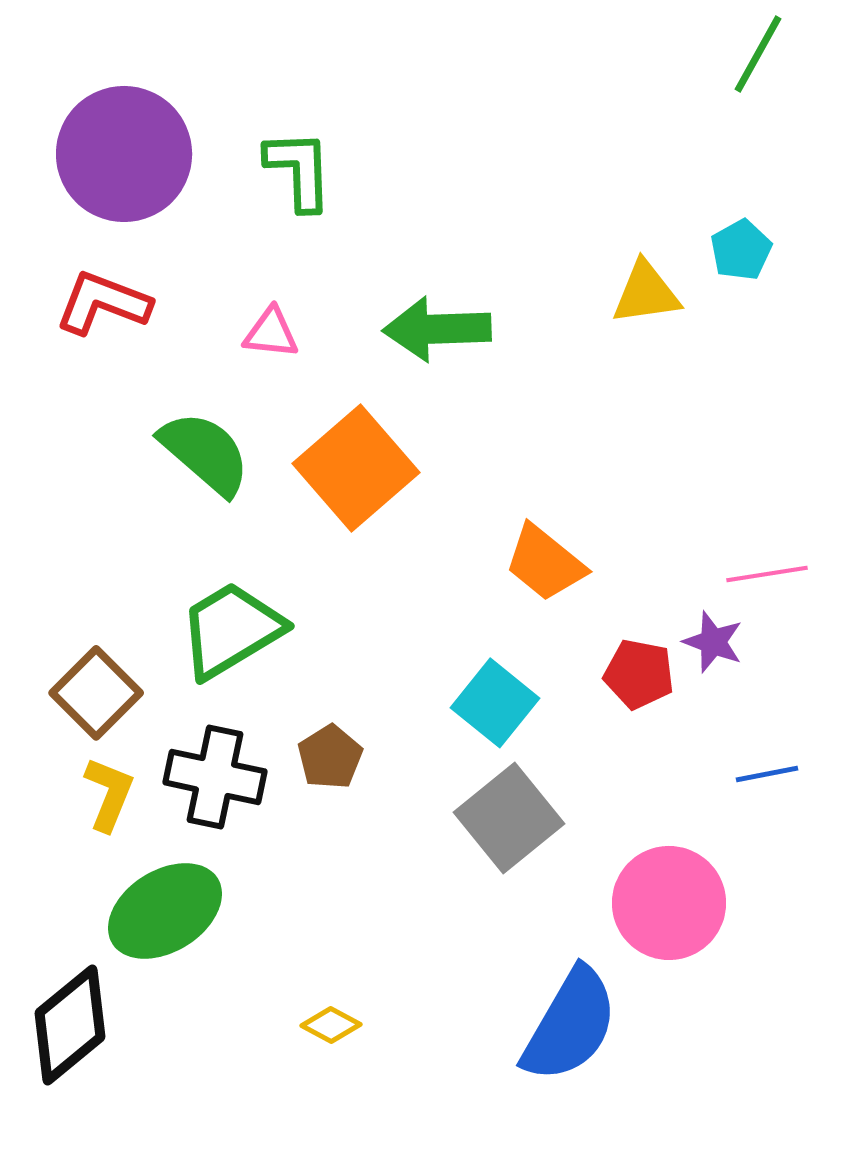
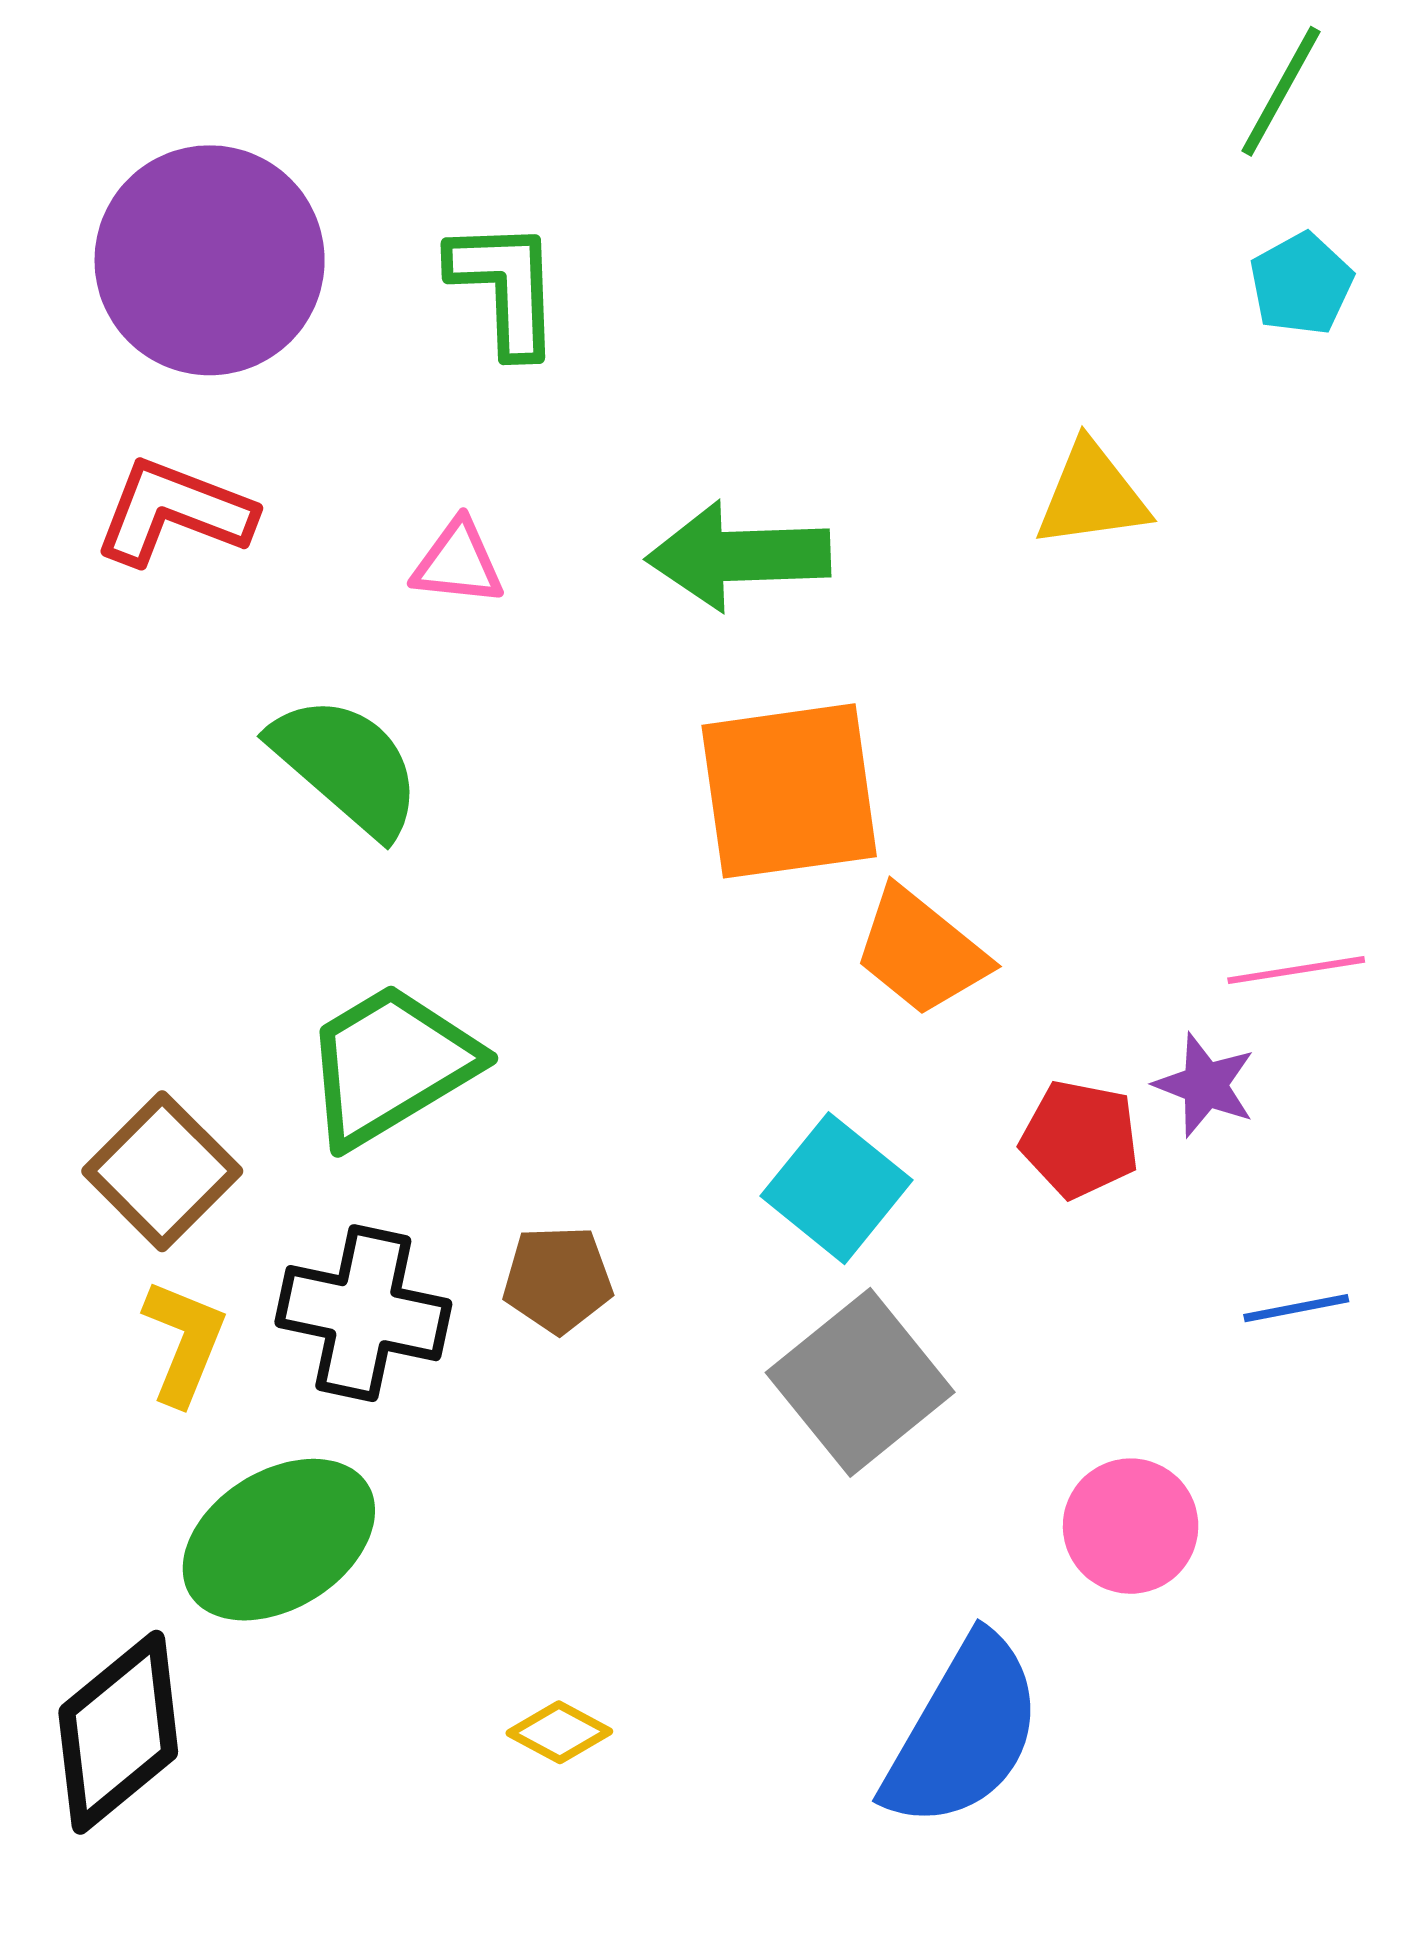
cyan pentagon: (741, 250) -> (1301, 284), moved
orange square: (356, 468) -> (789, 791), moved, turned 33
brown pentagon: (330, 757) -> (558, 1279), turned 30
pink circle: (669, 903) -> (1131, 1526), size x0.7

